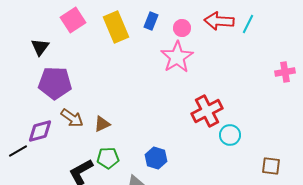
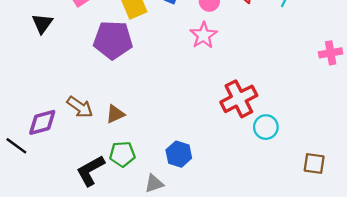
pink star: (177, 57) -> (203, 35), size x0.7
purple pentagon: (55, 83) -> (113, 40), moved
black line: (18, 151) -> (16, 146), turned 66

